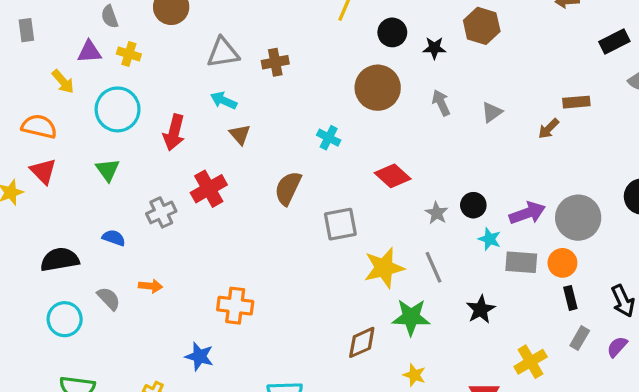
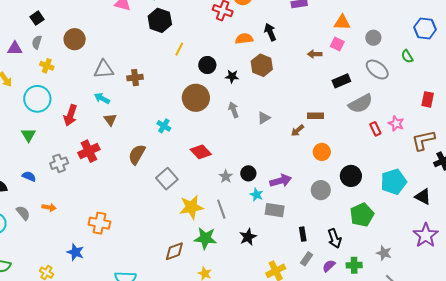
gray semicircle: (110, 17) -> (37, 42), turned 32
purple triangle: (89, 52) -> (15, 48), moved
gray circle: (578, 218) -> (321, 190), moved, size x0.7
gray square: (340, 224) -> (167, 179), turned -35
orange circle: (562, 263) -> (322, 152), moved

